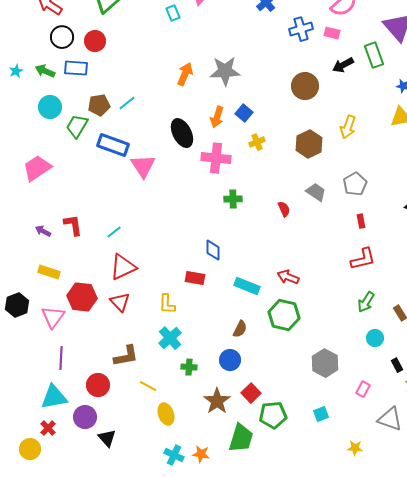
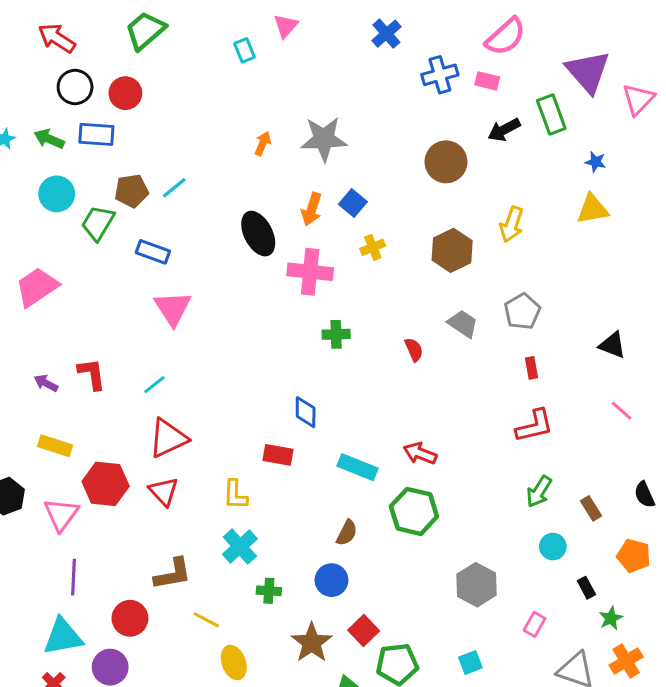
orange arrow: (185, 74) -> (263, 144), size x0.7
blue rectangle: (113, 145) -> (153, 252), size x0.7
pink triangle: (143, 166) -> (173, 308), moved

